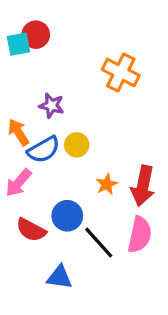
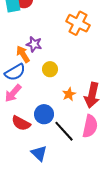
orange arrow: (18, 132) -> (23, 54), moved
blue semicircle: (44, 150) -> (15, 72), moved
blue triangle: (59, 277) -> (39, 153), turned 36

